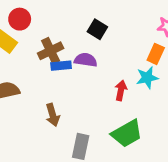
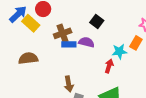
cyan star: (147, 78) -> (119, 51), moved
brown arrow: (53, 115) -> (69, 84), moved

